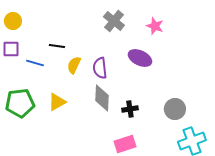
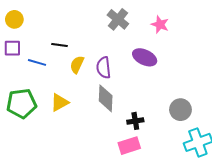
black cross: (130, 109) -> (135, 121), moved

